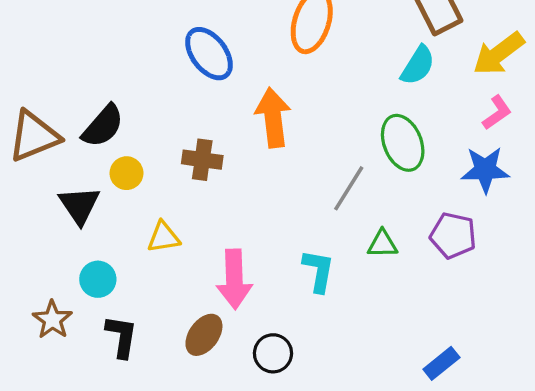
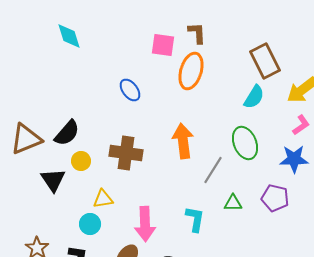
blue ellipse: (209, 54) -> (130, 90), size x0.7
orange arrow: (273, 118) -> (183, 141), moved
brown cross: (202, 160) -> (126, 153), size x1.4
cyan circle: (98, 279) -> (90, 224), moved

